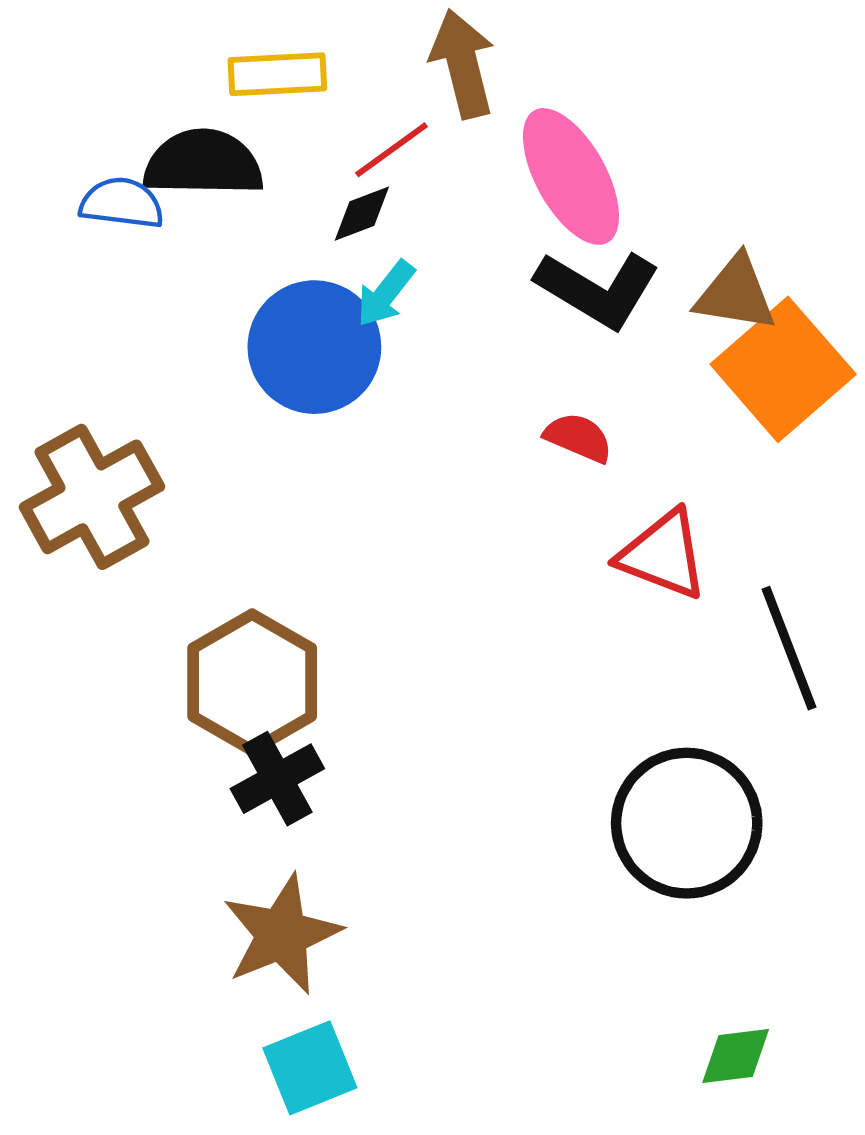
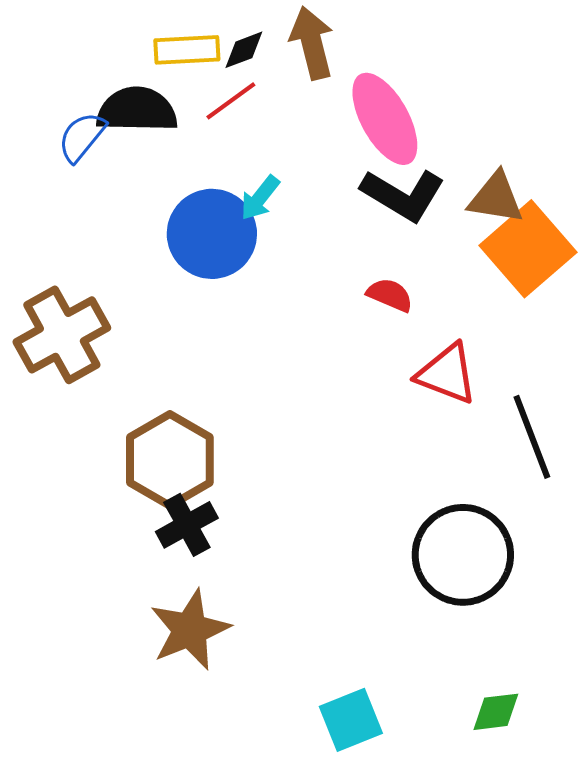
red line: (392, 150) -> (231, 101), moved
blue semicircle: (122, 203) -> (82, 137), turned -58
black diamond: (362, 214) -> (244, 50), moved
cyan square: (310, 1068) -> (351, 720), moved

